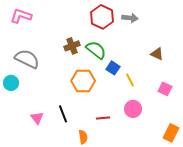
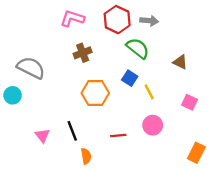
pink L-shape: (21, 16) -> (72, 18), moved
green semicircle: (96, 50) -> (138, 48), moved
orange semicircle: (83, 137) -> (86, 156), moved

